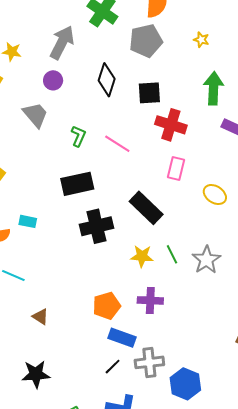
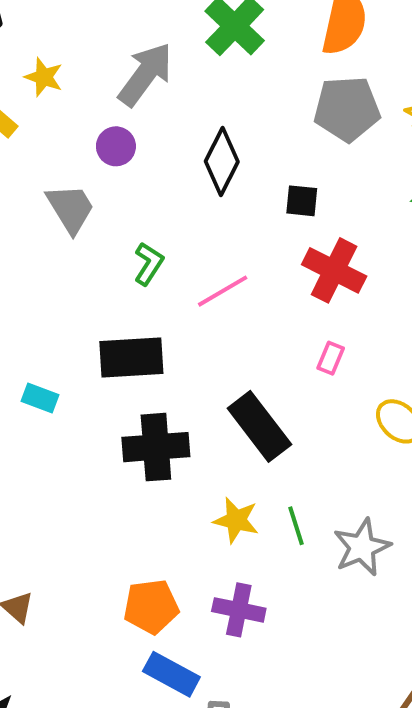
gray pentagon: (146, 41) -> (347, 109), moved
black square: (149, 93) -> (302, 201), size x0.7
pink line: (117, 144) -> (223, 291), turned -72
pink rectangle: (176, 169) -> (331, 358), size x0.7
cyan rectangle: (28, 221) -> (40, 398), moved

